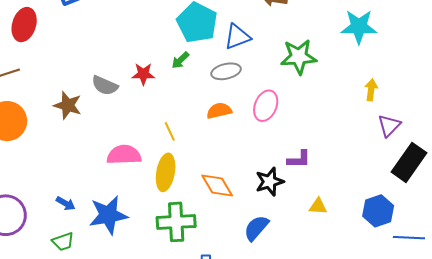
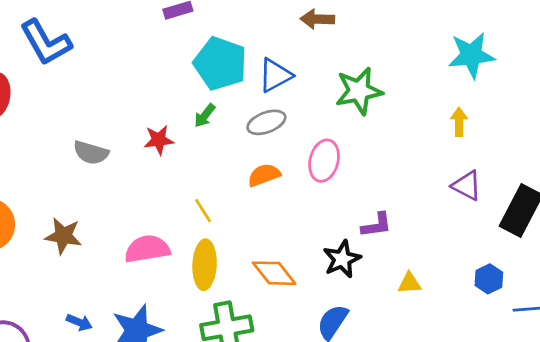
cyan star: (359, 27) -> (471, 55), moved
gray semicircle: (105, 85) -> (91, 153), moved
brown star: (68, 105) -> (63, 236), moved
purple triangle: (389, 125) -> (467, 186), moved, turned -40
blue hexagon: (378, 211) -> (489, 279), size x0.7

